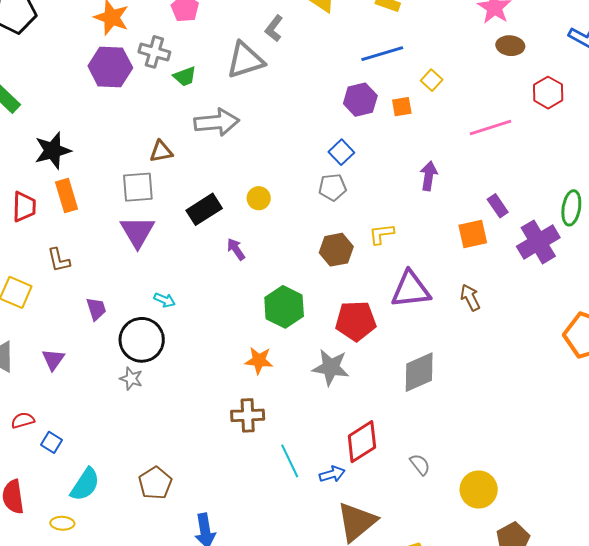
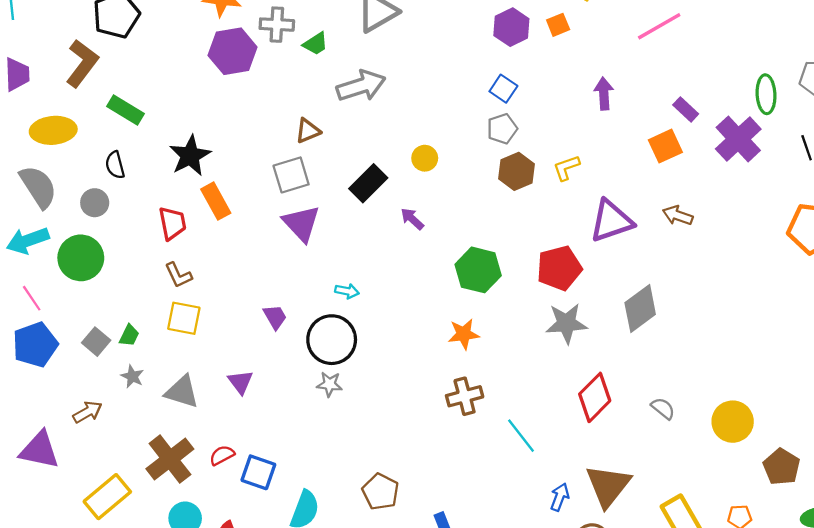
brown hexagon: (336, 250) -> (517, 171), moved
brown L-shape: (59, 260) -> (178, 275), moved
brown arrow: (470, 297) -> (678, 215), turned -32
gray star: (331, 367) -> (566, 323), moved
blue square: (52, 442) -> (258, 472), size x1.5
blue arrow: (332, 474) -> (560, 497), moved, turned -40

